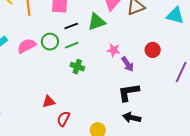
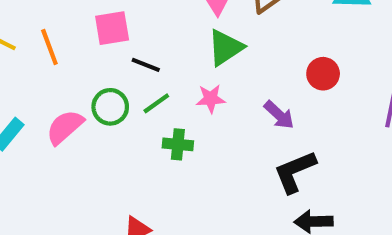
green triangle: (97, 22) -> (225, 47), moved
black line: (71, 26) -> (146, 65), turned 56
pink star: (114, 50) -> (211, 99), moved

